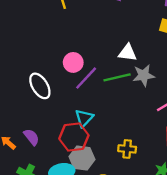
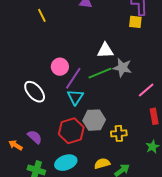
gray star: (144, 75) -> (122, 68), turned 30
cyan triangle: (84, 118) -> (75, 97), moved
gray hexagon: (82, 158) -> (94, 120), moved

